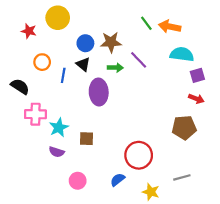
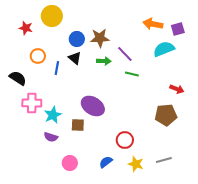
green line: (146, 23) -> (132, 74), moved, turned -40
cyan semicircle: (182, 54) -> (164, 49), turned -30
purple square: (197, 75) -> (178, 29), moved
purple ellipse: (99, 92) -> (93, 106), moved, turned -55
red circle: (139, 155) -> (125, 140), size x0.7
yellow star: (151, 192) -> (136, 164), moved

